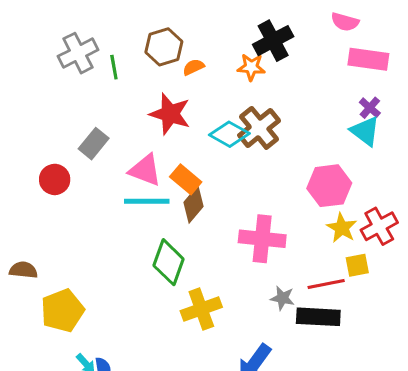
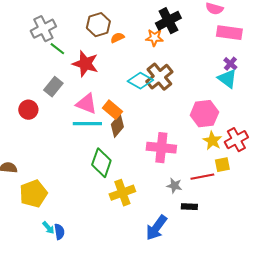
green line: (114, 67) -> (57, 49), moved, turned -42
red star: (170, 114) -> (85, 64), moved
black rectangle: (318, 317) -> (189, 207), moved, size x0.6

